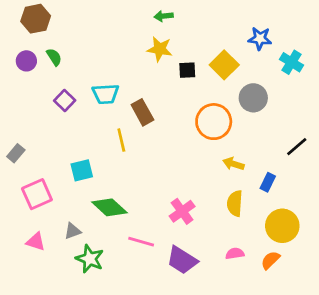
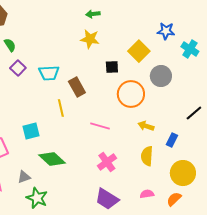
black square: (187, 70) -> (112, 67), moved
purple square: (65, 100) -> (18, 68), moved
pink line: (141, 242) -> (100, 126), moved

